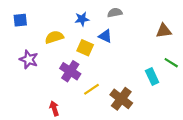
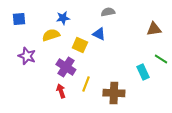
blue star: (82, 19) -> (63, 18), moved
yellow line: (91, 89) -> (86, 84), turned -35
brown cross: (121, 99) -> (114, 93), turned -35
red arrow: (54, 108) -> (61, 91), moved

